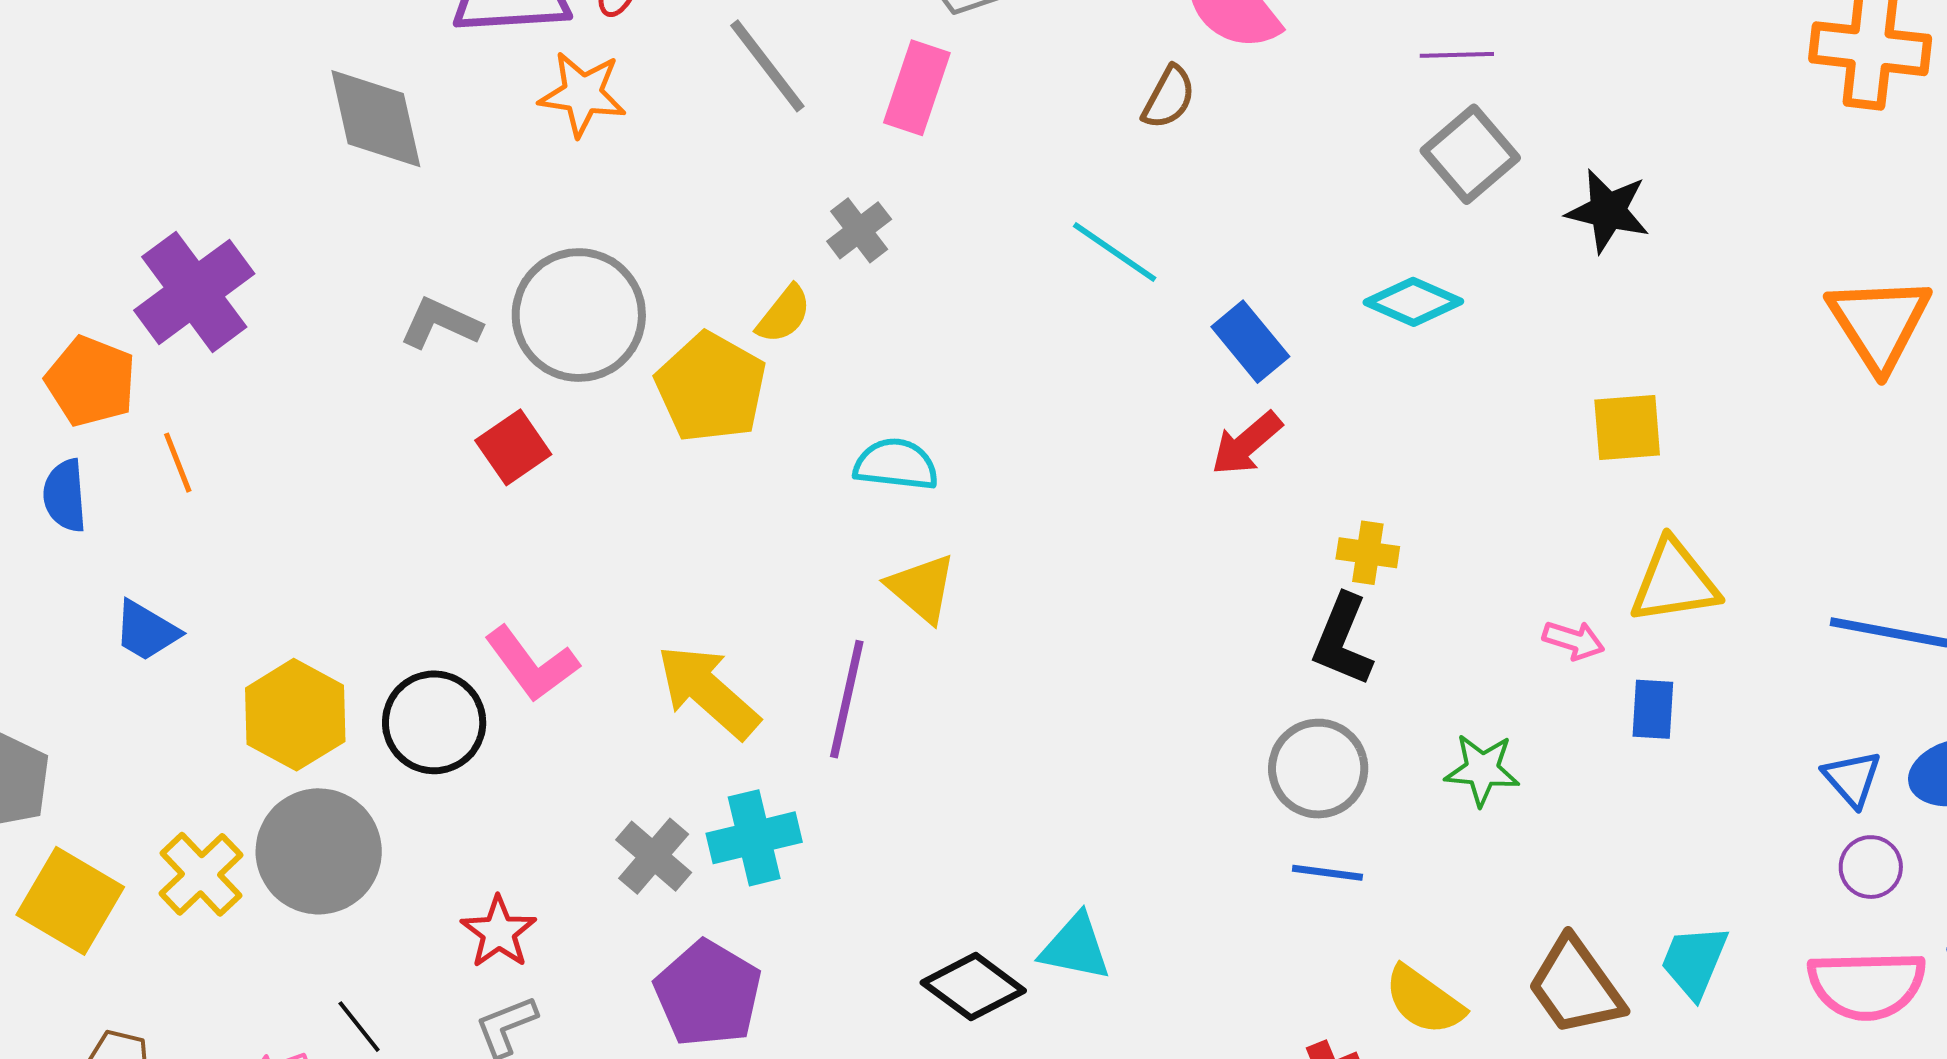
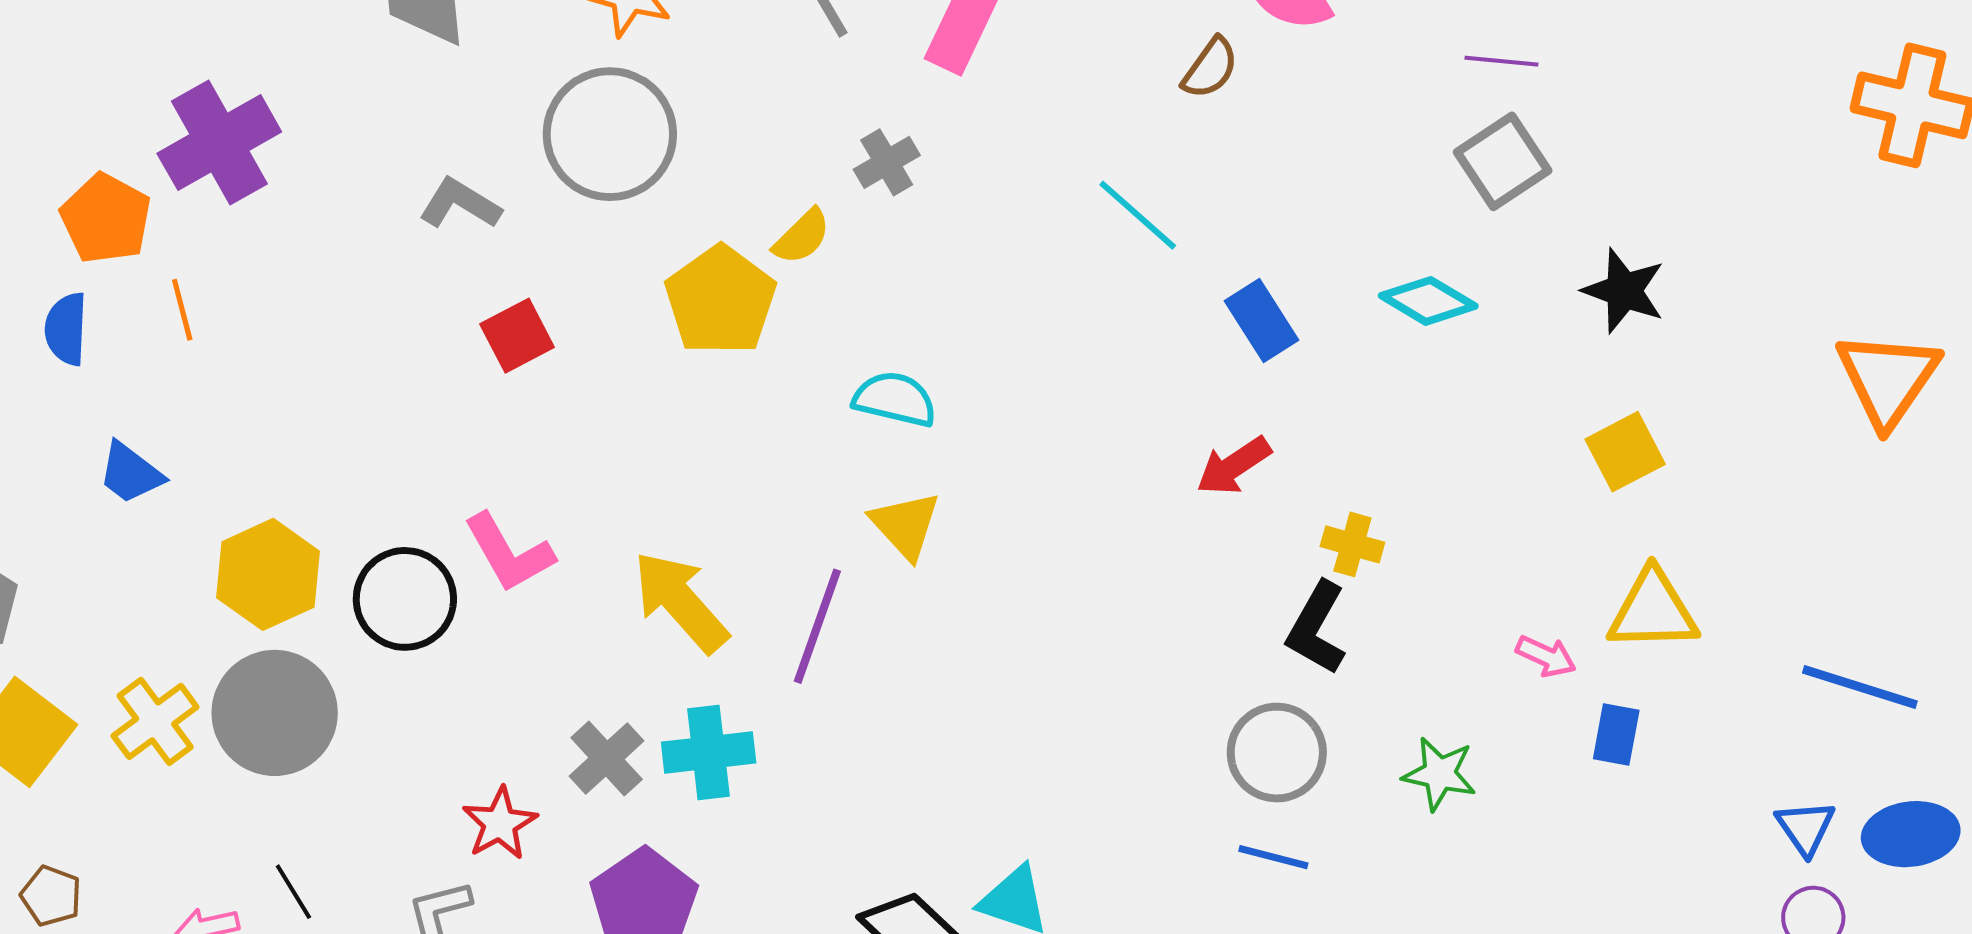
black star: (1608, 211) -> (1624, 291), moved
gray circle: (579, 315) -> (610, 134), moved
yellow square: (1627, 427) -> (1625, 452), turned -30
red arrow: (1247, 444) -> (1234, 466), moved
red star: (499, 932) -> (500, 823), moved

